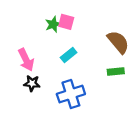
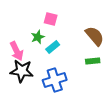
green star: (53, 24) -> (38, 37), moved
black star: (32, 83) -> (22, 71), size x1.6

